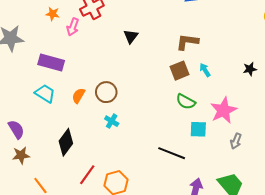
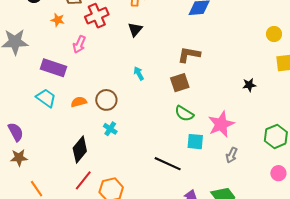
pink arrow: (73, 27) -> (79, 44), moved
black triangle: (131, 36) -> (135, 29), moved
cyan arrow: (205, 70) -> (139, 73), moved
orange semicircle: (78, 96) -> (79, 102), turned 42
black diamond: (66, 142) -> (80, 150), moved

